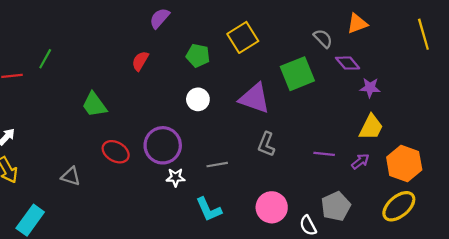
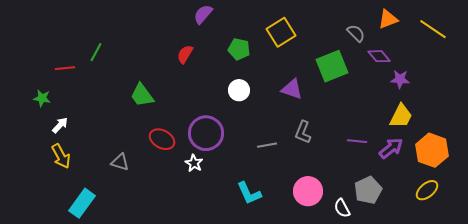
yellow line: (423, 34) -> (433, 29), moved, turned -40
purple triangle: (255, 98) -> (292, 89), size x0.7
purple arrow: (360, 161) -> (391, 148), size x1.4
gray line: (217, 165) -> (267, 145), moved
white star: (176, 177) -> (194, 163), moved, turned 30
yellow ellipse: (399, 206) -> (427, 190), size x0.7

